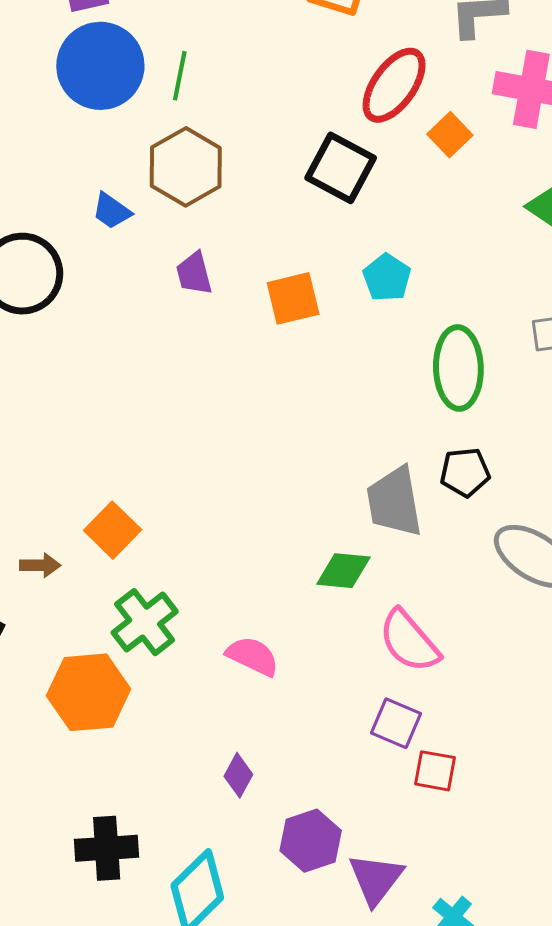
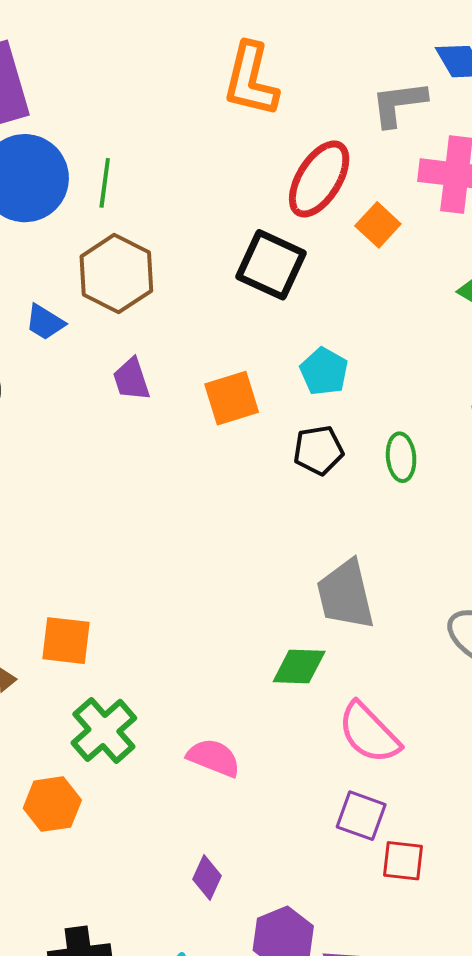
green ellipse: (458, 368) -> (401, 457), size x0.6
black pentagon: (465, 472) -> (318, 450), moved
orange square: (113, 530) -> (66, 641), turned -34
orange hexagon: (89, 692) -> (52, 804), size x0.7

